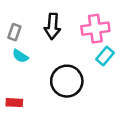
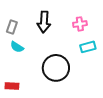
pink cross: (95, 29) -> (80, 24), size x0.6
cyan rectangle: (105, 56) -> (88, 47), turned 35

